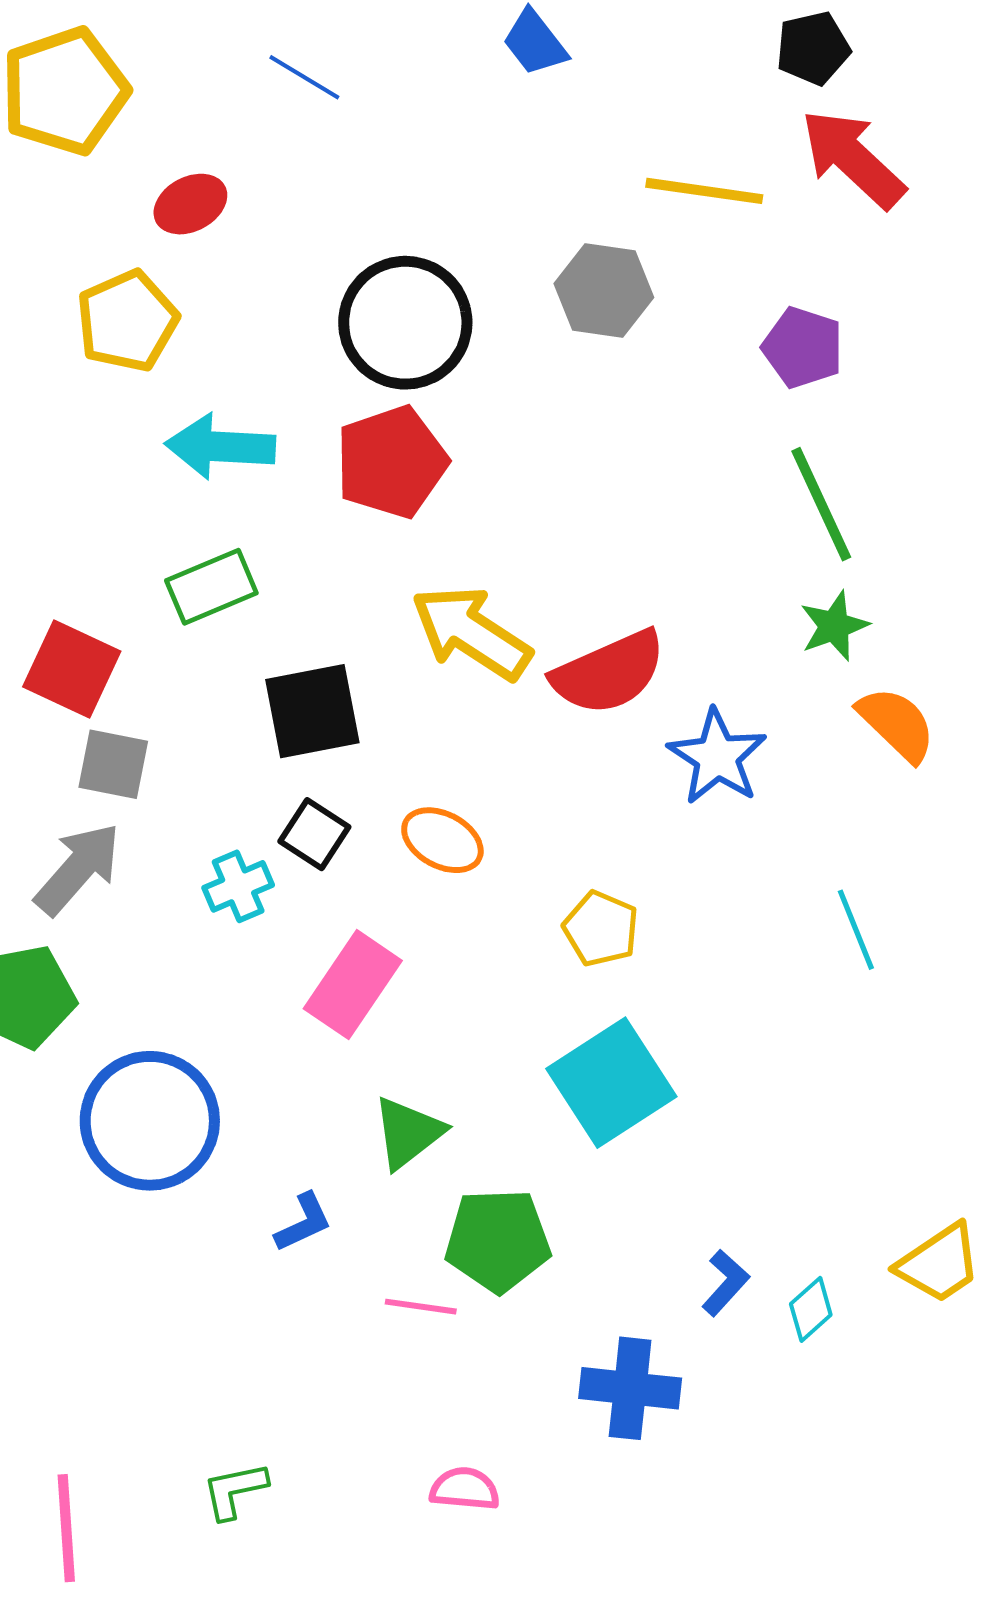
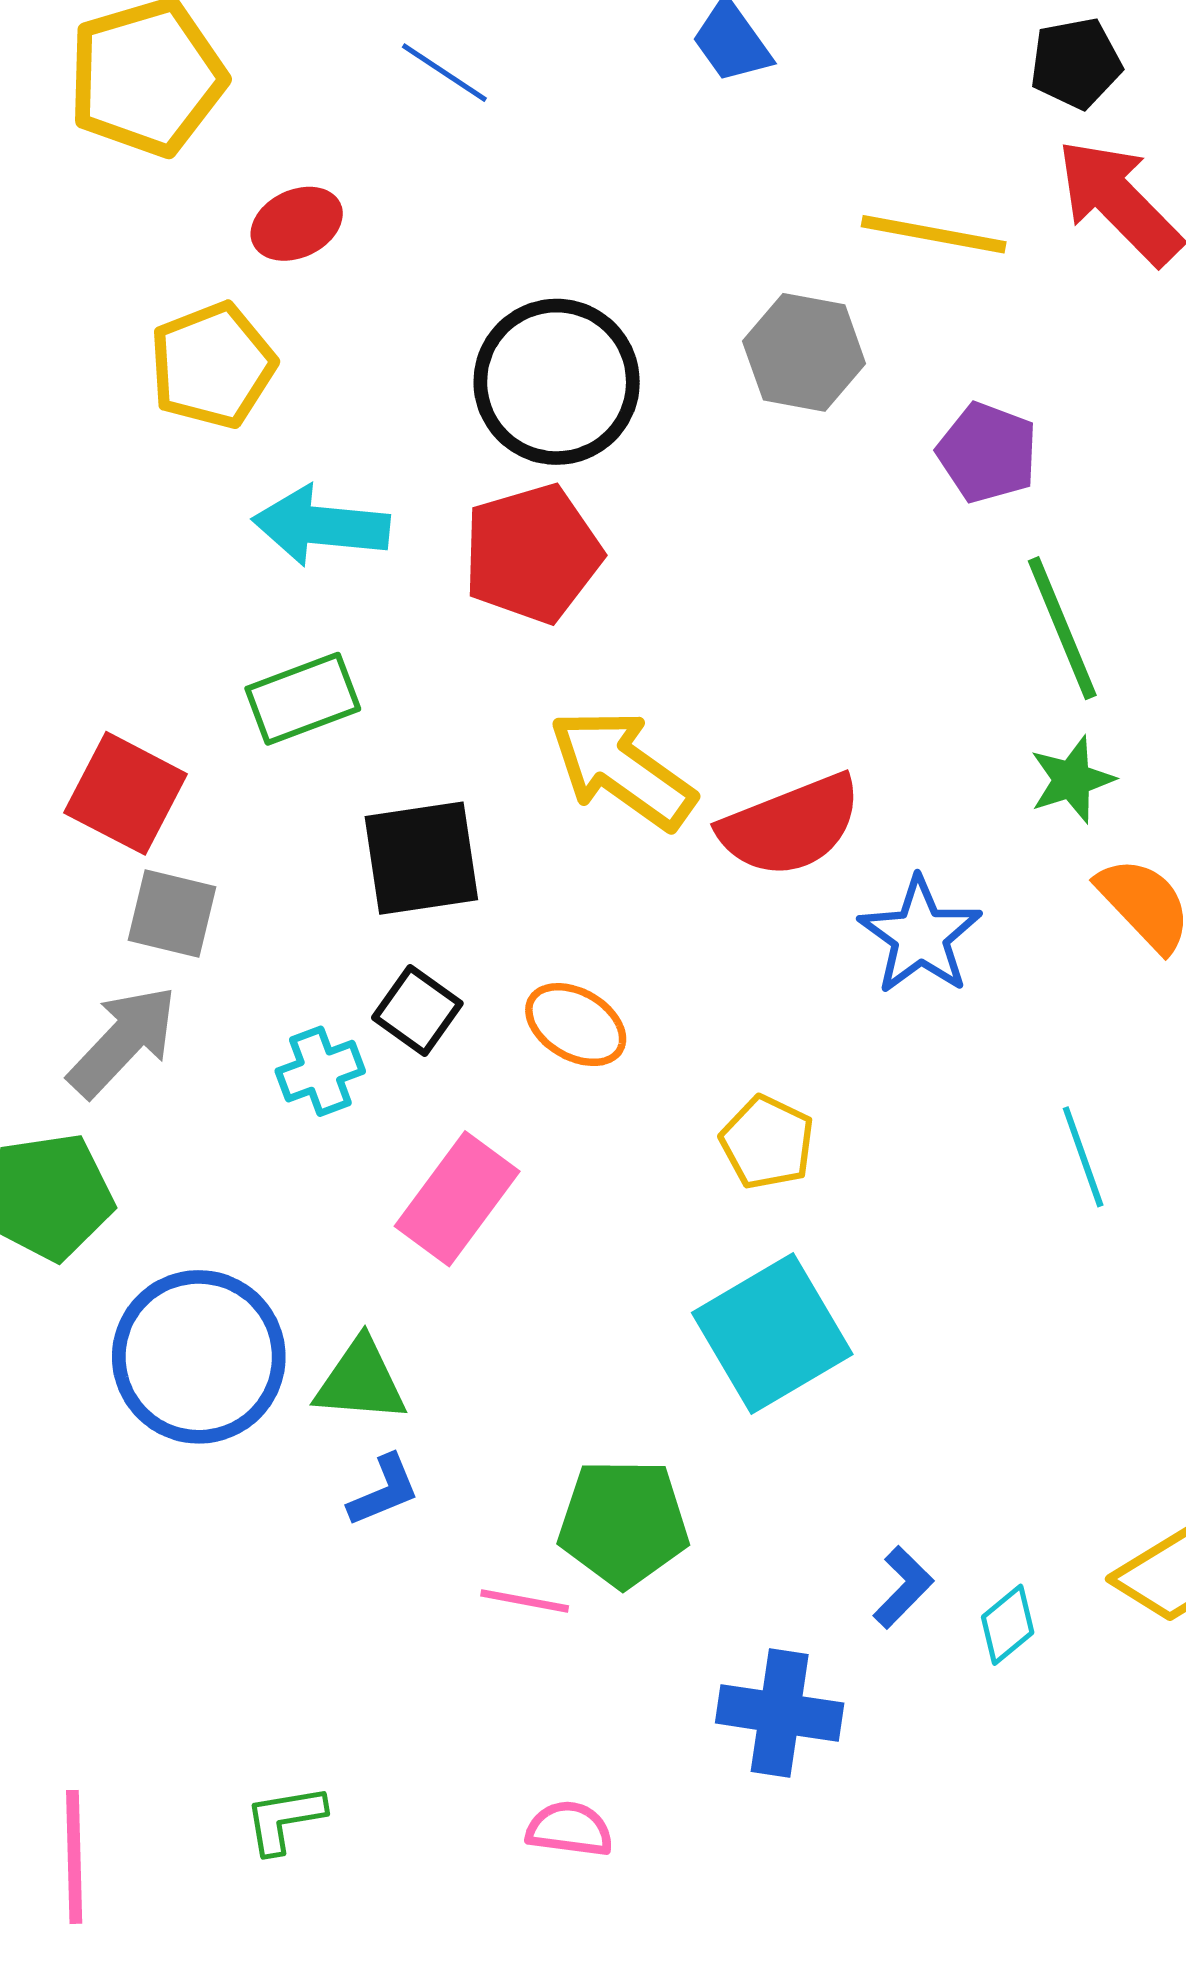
purple pentagon: (803, 347) -> (987, 453), moved
green triangle: (408, 1133) -> (361, 1381), moved, turned 40

